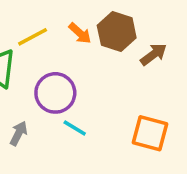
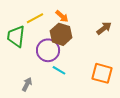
brown hexagon: (117, 32) -> (61, 34), moved
gray arrow: (19, 133) -> (27, 84), moved

